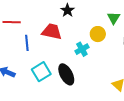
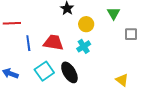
red trapezoid: (52, 32) -> (53, 42), moved
yellow circle: (98, 34) -> (86, 24), moved

